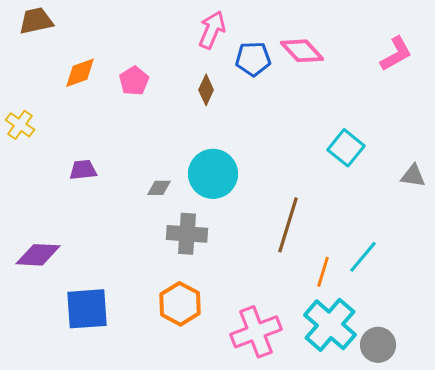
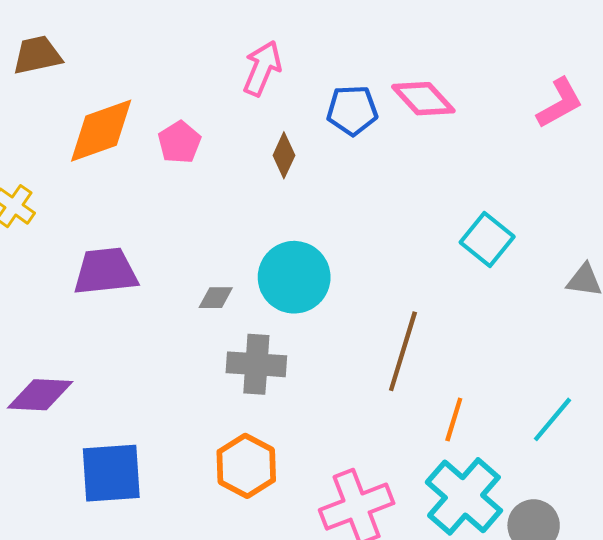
pink arrow: (212, 30) -> (262, 68), moved
orange diamond: (80, 73) -> (101, 131), size x1.5
purple trapezoid: (83, 170) -> (105, 271), size x1.6
cyan line: (363, 257) -> (552, 419), moved

